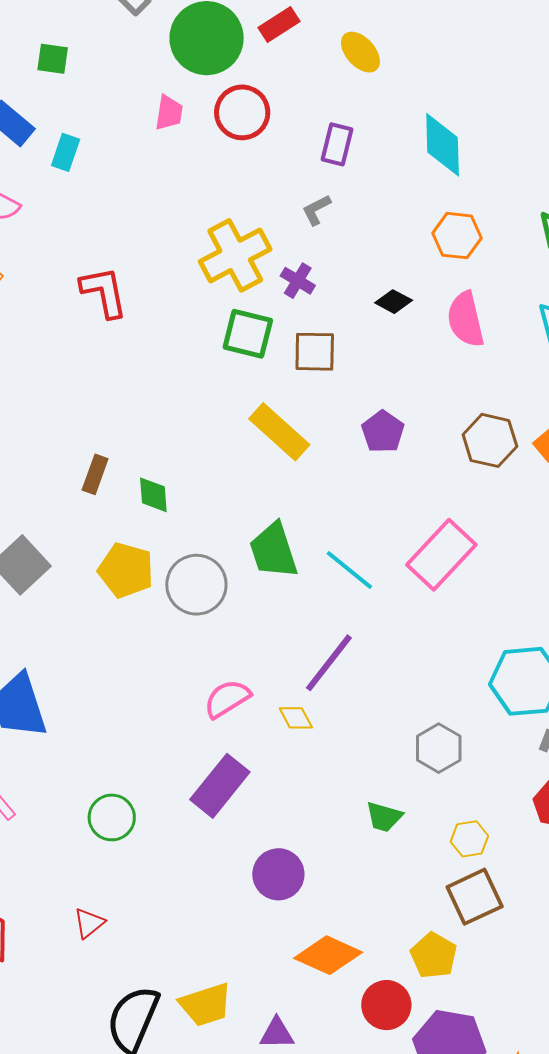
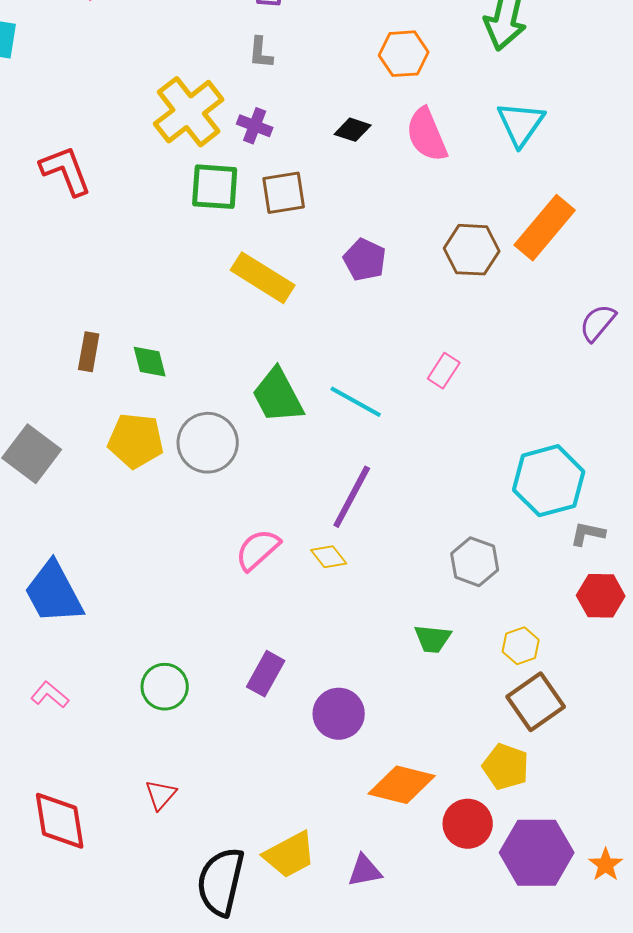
gray L-shape: (316, 210) -> (261, 53), turned -48
pink rectangle: (441, 555) -> (444, 371), size x0.5
purple rectangle: (220, 786) -> (266, 674), moved, size x0.7

